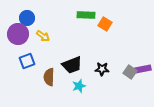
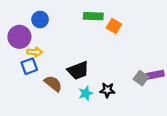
blue circle: (27, 18) -> (40, 19), moved
yellow arrow: (43, 36) -> (35, 52), moved, turned -32
black star: (102, 69) -> (107, 90), moved
brown semicircle: (49, 77) -> (53, 84), turned 126

